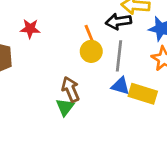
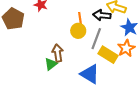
blue triangle: (120, 86) -> (90, 74), moved, size x1.5
yellow rectangle: (143, 94) -> (108, 55), moved

